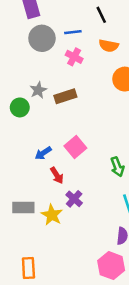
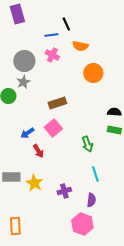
black line: (101, 15) -> (66, 24), moved
gray circle: (42, 38) -> (24, 61), moved
brown rectangle: (65, 96) -> (57, 103), moved
purple cross: (74, 199) -> (64, 191), moved, turned 32

